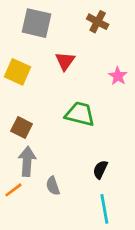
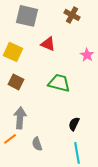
red triangle: (65, 61) -> (48, 44), turned -42
brown square: (22, 128) -> (16, 82), moved
gray semicircle: (53, 186) -> (37, 144), moved

